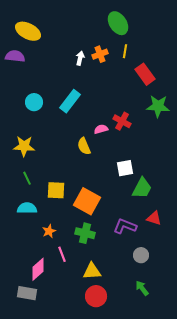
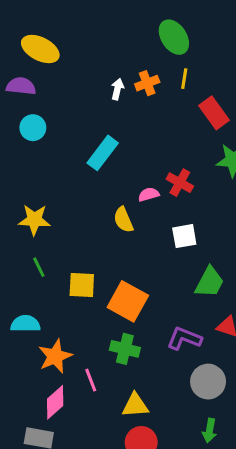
cyan circle: (34, 102) -> (33, 128), moved
white square: (125, 168) -> (184, 236), moved
cyan semicircle: (27, 208) -> (25, 324), moved
orange star: (49, 231) -> (55, 356), moved, size x1.6
gray circle: (141, 255) -> (208, 382), size x1.5
green arrow: (142, 288) -> (210, 431), turned -133

